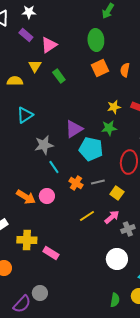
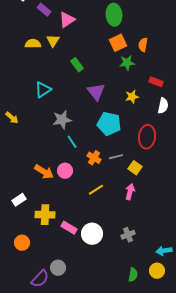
green rectangle: (59, 76) -> (77, 65), moved
yellow semicircle: (15, 81) -> (33, 44), moved
yellow star: (114, 107) -> (132, 97), moved
green star: (109, 128) -> (127, 63), moved
purple triangle: (74, 129) -> (96, 92), moved, turned -36
yellow line: (87, 216) -> (96, 190), moved
pink arrow: (112, 217) -> (130, 192), turned -35
gray cross: (128, 229) -> (128, 235), moved
white circle: (117, 259) -> (92, 234), moved

